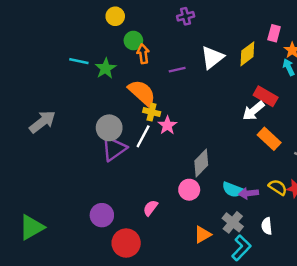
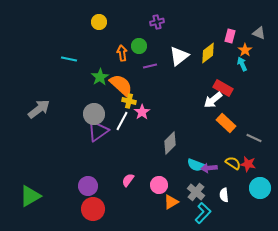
green circle: (133, 41) -> (139, 46), moved
green star: (106, 68) -> (100, 77), moved
pink circle: (189, 190) -> (159, 185), moved
red circle: (126, 243) -> (93, 209), moved

